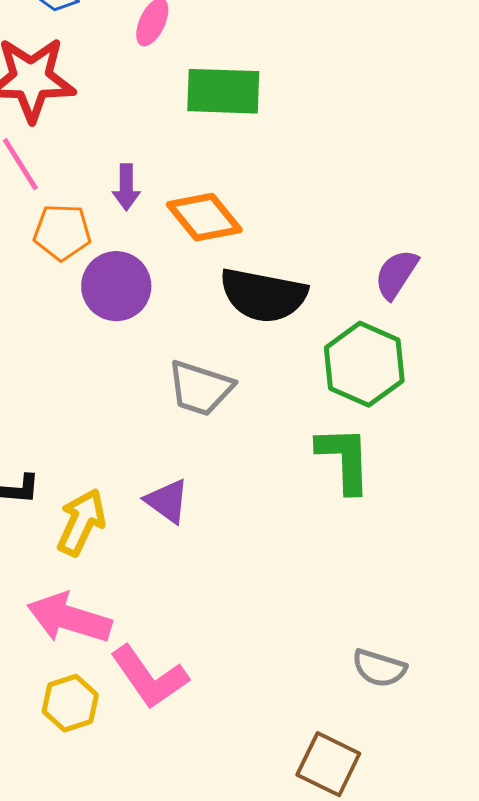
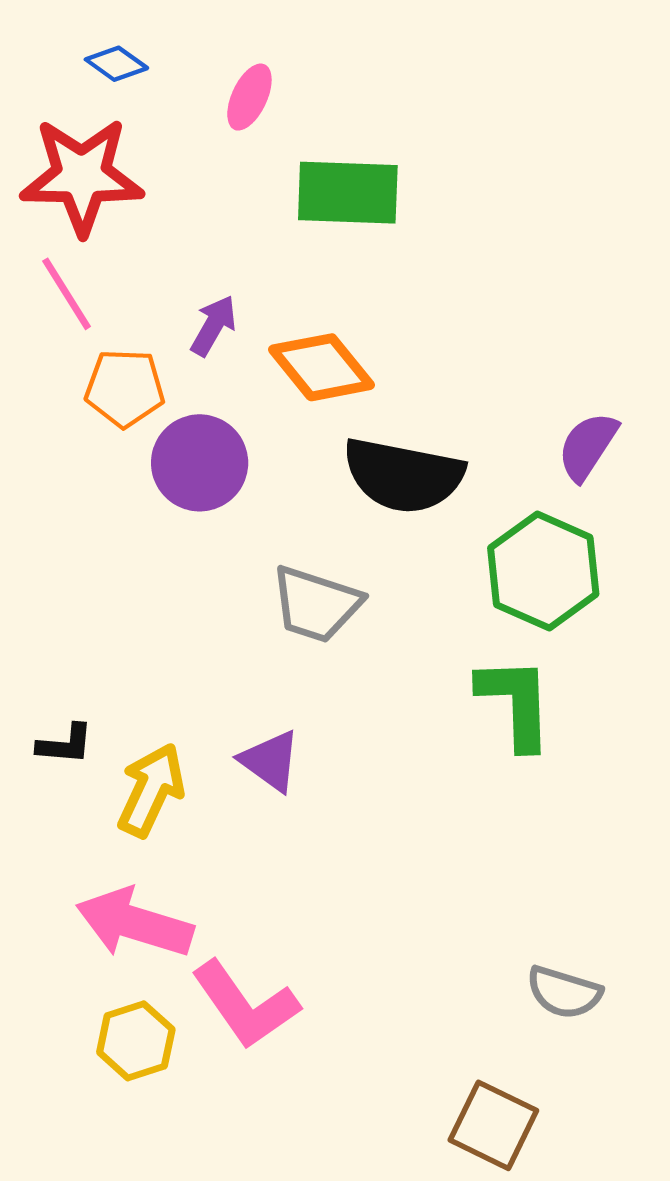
purple arrow: (126, 187) -> (213, 326), turned -150

